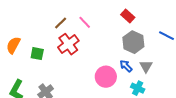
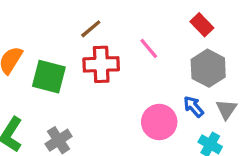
pink line: (85, 22) -> (149, 48), moved
red cross: (68, 44) -> (101, 64), turned 30
green square: (37, 54) -> (49, 77), size x1.5

